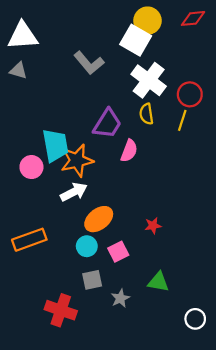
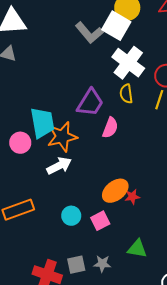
gray L-shape: (89, 63) -> (89, 33), moved
orange ellipse: (99, 219) -> (115, 191), moved
gray square: (92, 280) -> (76, 265), moved
gray star: (120, 298) -> (102, 264), turned 30

